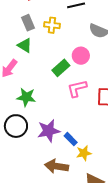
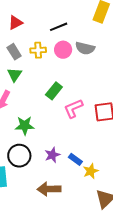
green triangle: (25, 45) -> (15, 75), turned 42
pink circle: (81, 56) -> (63, 50), moved
purple star: (49, 131) -> (52, 155), size x0.7
brown arrow: (57, 166) -> (49, 189), moved

